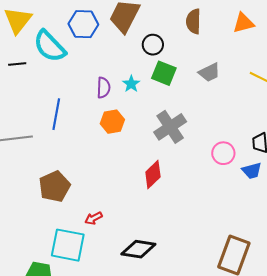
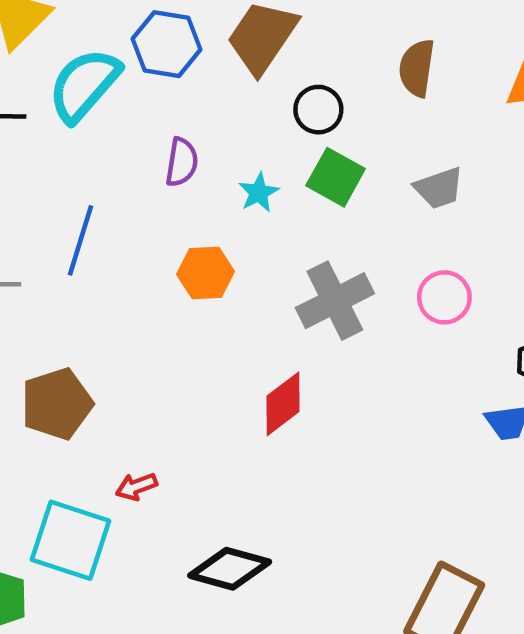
cyan semicircle: (50, 46) -> (84, 85), turned 78
purple semicircle: (103, 88) -> (182, 162), moved
pink circle: (223, 153) -> (444, 297), moved

